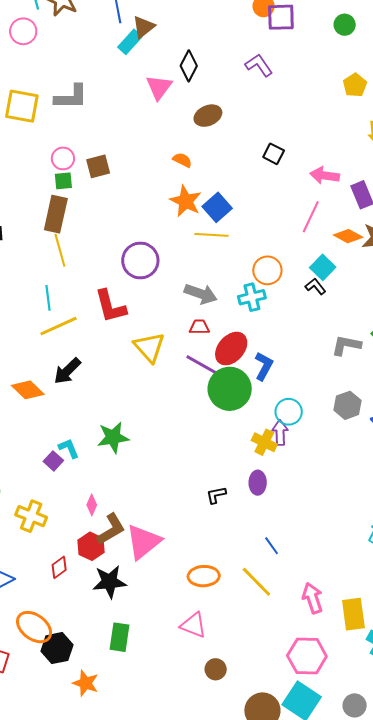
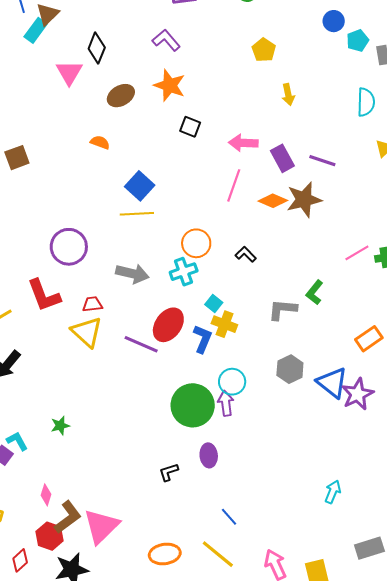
orange star: (186, 201) -> (170, 85), moved
cyan square: (323, 267) -> (214, 303), moved, size x0.7
red trapezoid: (199, 327) -> (92, 304), moved
green circle: (230, 389) -> (193, 405), moved
green star: (113, 437) -> (60, 426), size x0.6
yellow cross: (264, 442) -> (224, 324), moved

